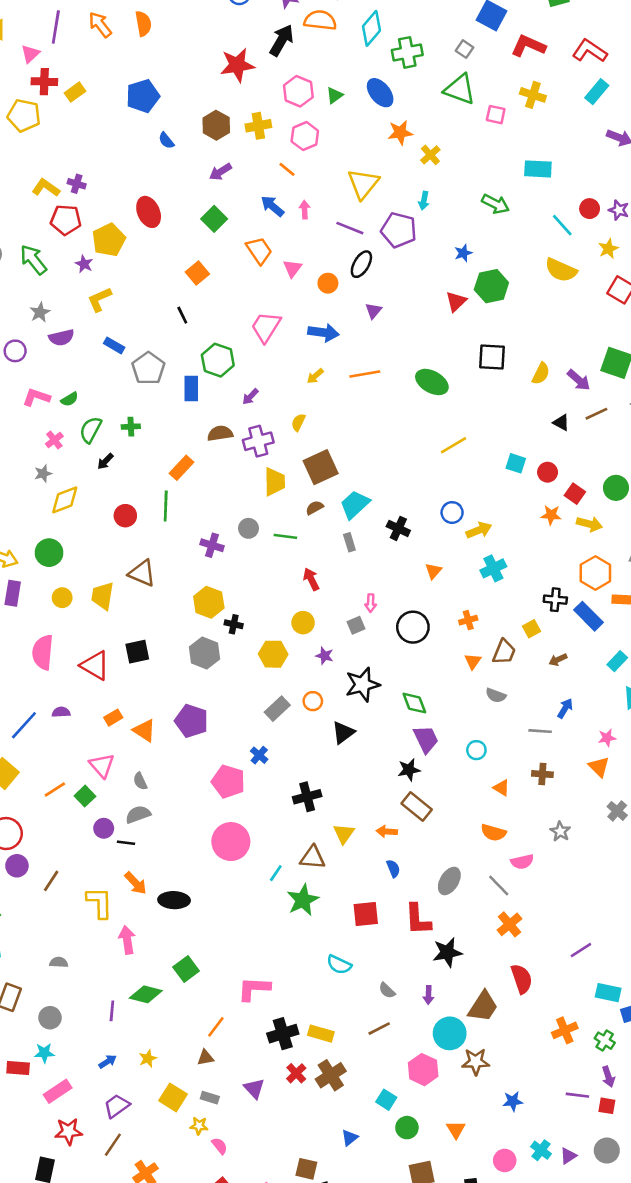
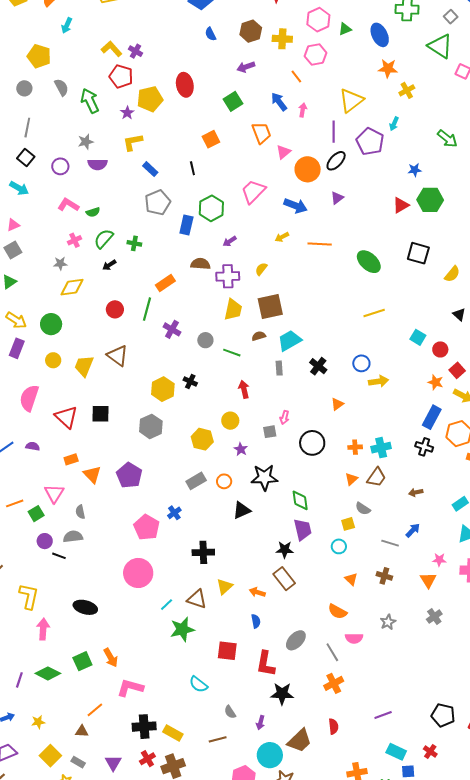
purple line: (350, 228) -> (334, 132), turned 55
orange circle: (328, 283) -> (308, 169), size x1.6
blue rectangle: (114, 345) -> (150, 169), moved
purple cross: (212, 545) -> (172, 329), moved
cyan cross: (493, 568) -> (381, 448), moved
blue rectangle: (588, 616) -> (432, 417), moved, turned 60
black cross: (234, 624) -> (190, 381), moved
yellow square: (531, 629) -> (348, 524), moved
orange arrow: (136, 883) -> (111, 658), moved
red semicircle: (522, 979) -> (333, 726), size x0.7

